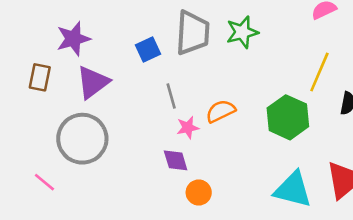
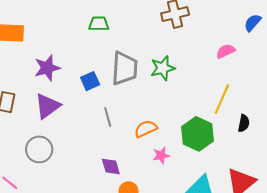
purple star: (73, 39) -> (47, 68), moved
pink star: (188, 128) -> (161, 155), moved
gray circle: (82, 139) -> (39, 149), size x0.7

